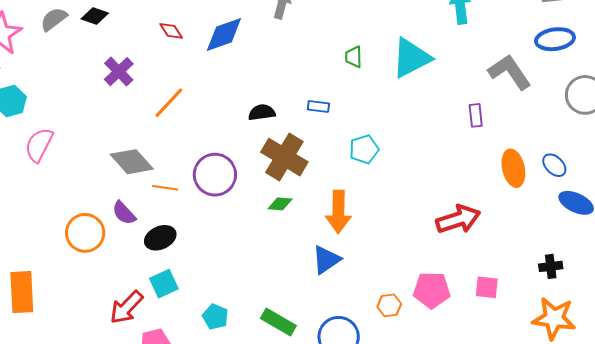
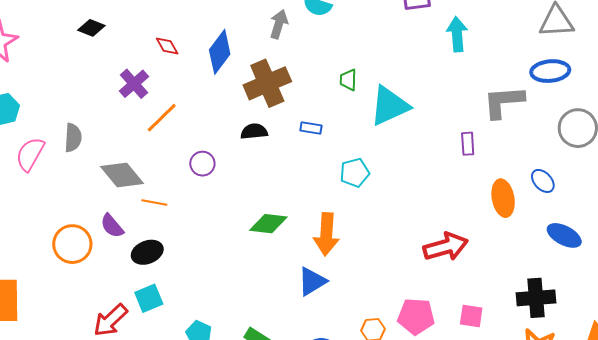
gray semicircle: (54, 19) -> (73, 138), moved, turned 128
blue diamond: (224, 34) -> (220, 52), turned -36
cyan triangle: (411, 58) -> (389, 106), moved
purple cross: (119, 72) -> (134, 84), moved
gray L-shape: (510, 72) -> (504, 102), turned -63
brown cross: (284, 157) -> (267, 83), moved, turned 33
blue ellipse: (554, 165) -> (543, 181), moved
purple circle: (215, 175) -> (202, 164), moved, size x0.6
green diamond: (280, 204) -> (268, 224), size x1.5
black cross: (551, 266) -> (536, 298), size x1.6

